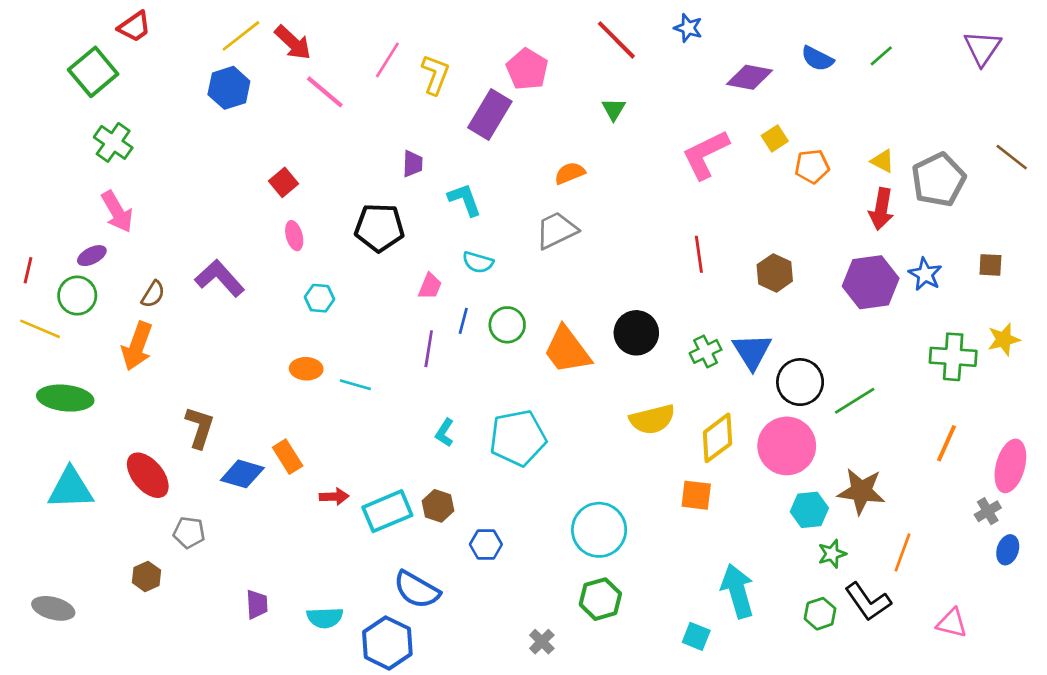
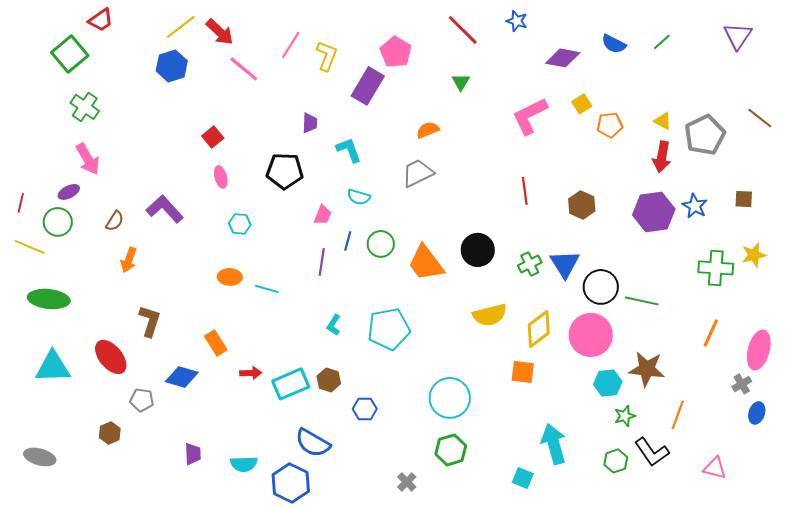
orange arrow: (137, 346) -> (129, 260), moved, size x0.7
green line: (855, 401) -> (642, 301), turned 44
blue diamond: (242, 474) -> (182, 377), moved

